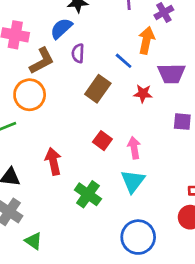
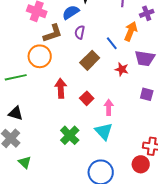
red arrow: (53, 161) -> (61, 88), moved
cyan triangle: (133, 181) -> (104, 131), turned -30

